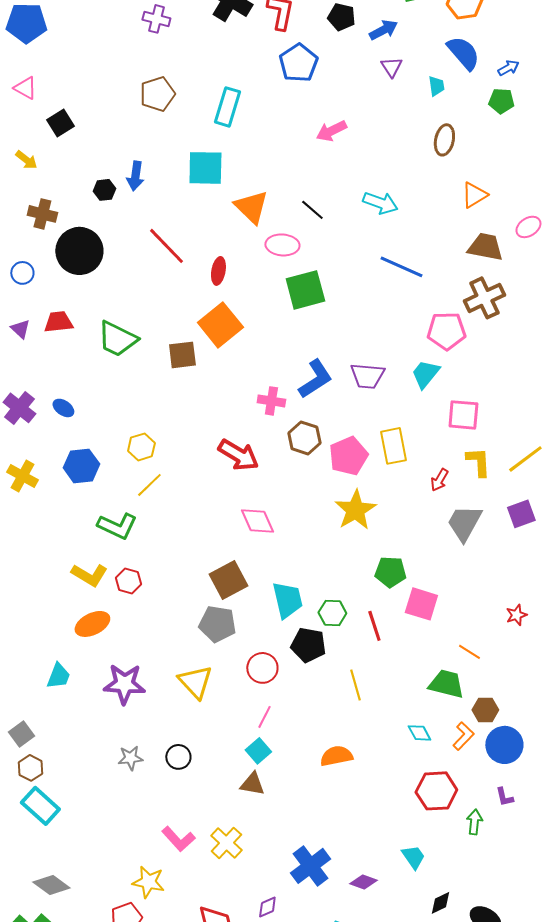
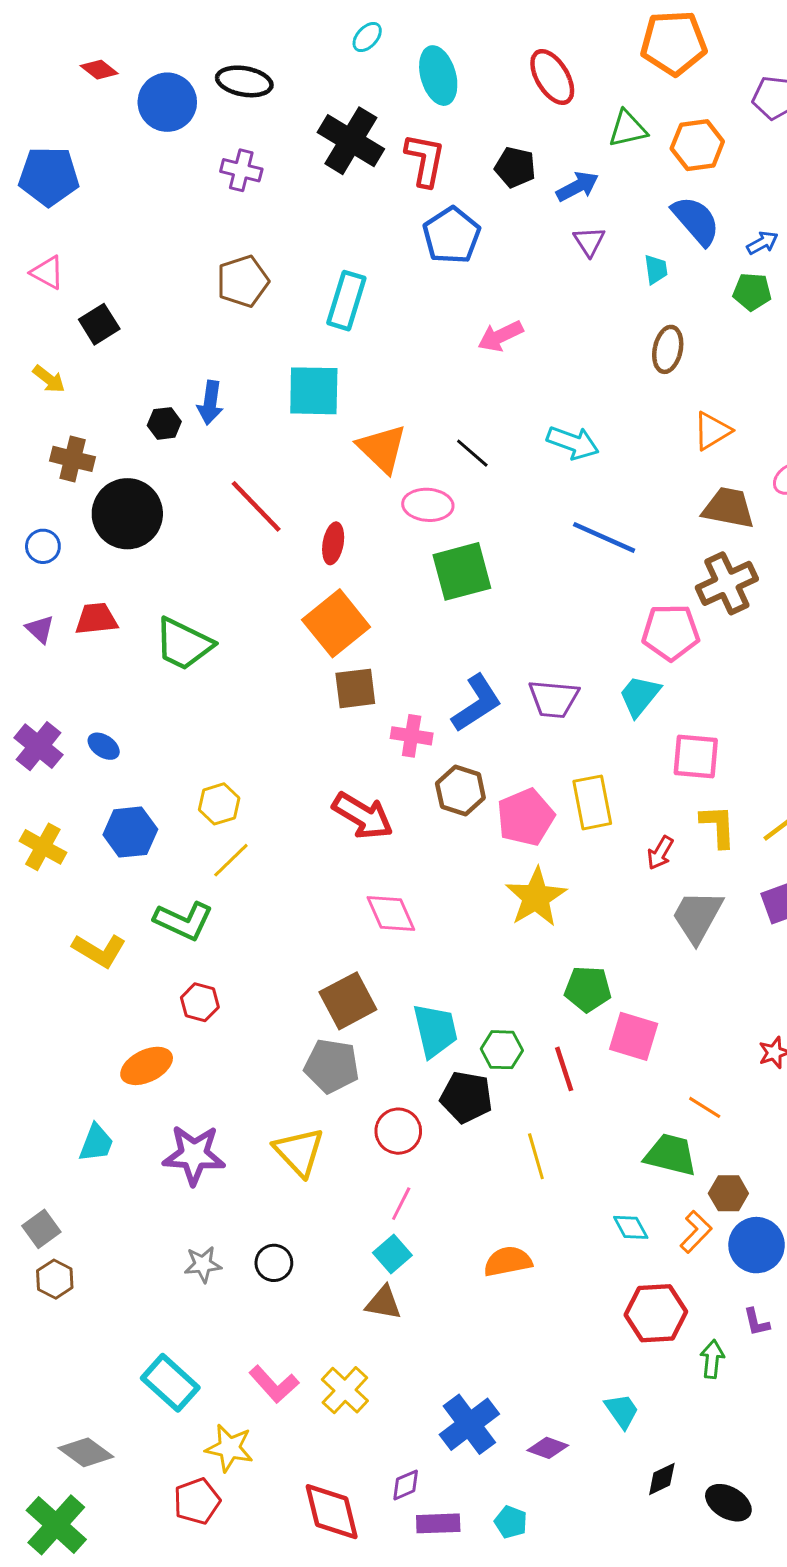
brown square: (182, 355) -> (355, 688), moved
yellow L-shape: (89, 575) -> (99, 950), moved
cyan rectangle: (40, 806) -> (170, 1383), moved

